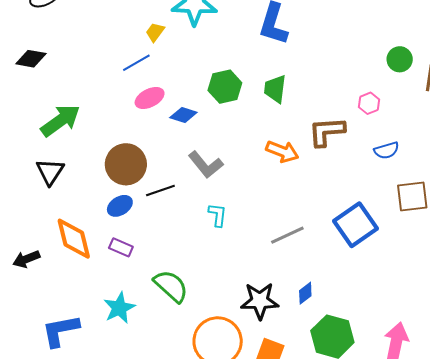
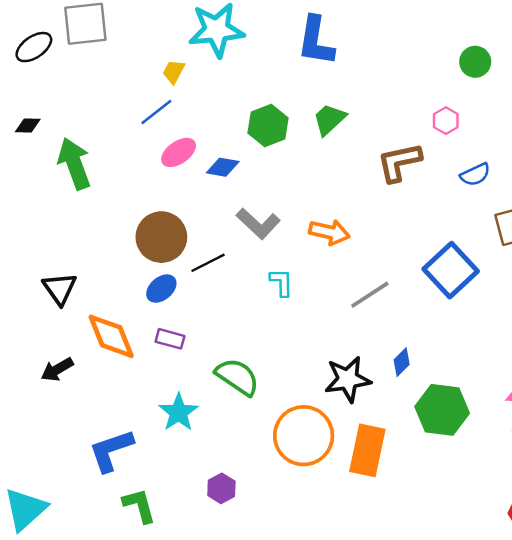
black diamond: (31, 59) -> (28, 126), size x0.7
green trapezoid: (275, 89) -> (329, 119), turned 48
green arrow: (60, 121) -> (74, 164), moved, turned -66
orange arrow: (282, 151) -> (329, 232), moved
black triangle: (50, 172) -> (60, 289), moved

